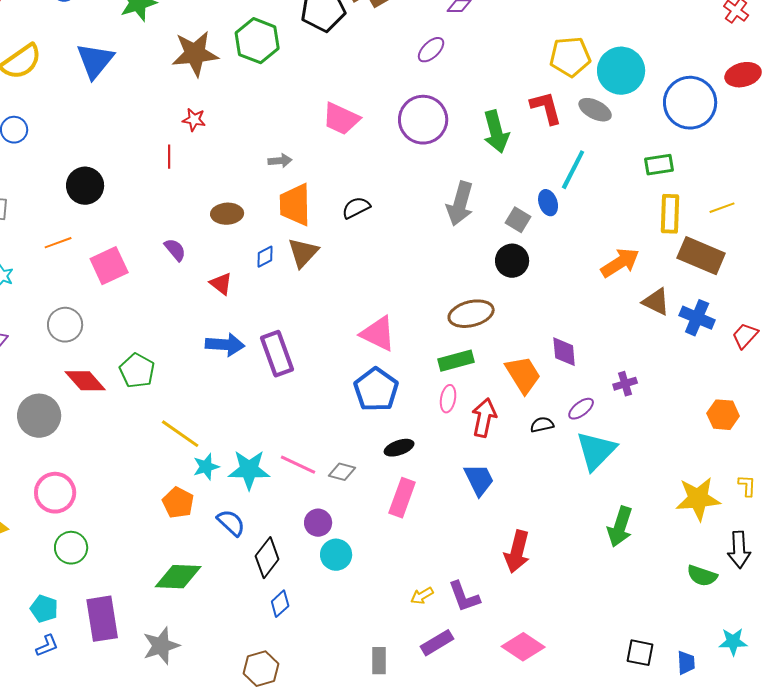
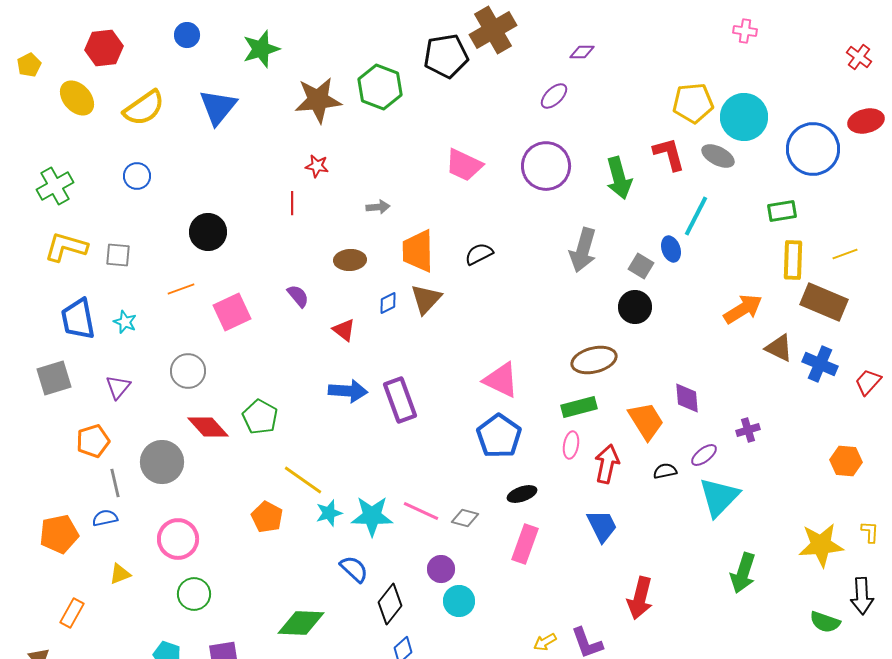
gray arrow: (280, 161) -> (378, 207), moved
orange pentagon: (178, 503) -> (267, 517), moved

